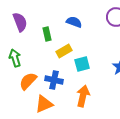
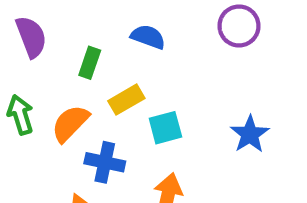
green rectangle: (47, 34) -> (90, 63), turned 32
orange semicircle: (28, 81) -> (70, 123), moved

